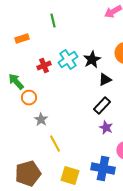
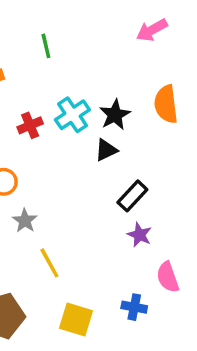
black triangle: (105, 80) -> (106, 150), moved
blue cross: (103, 169) -> (134, 307), size x0.6

